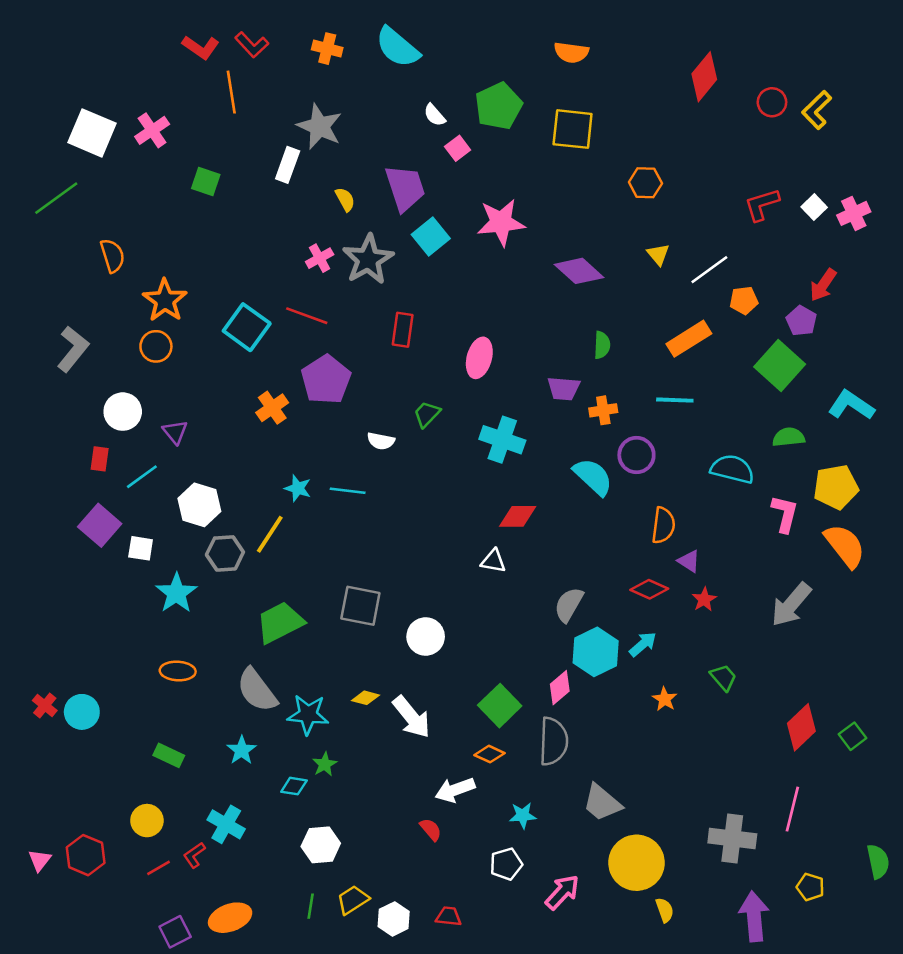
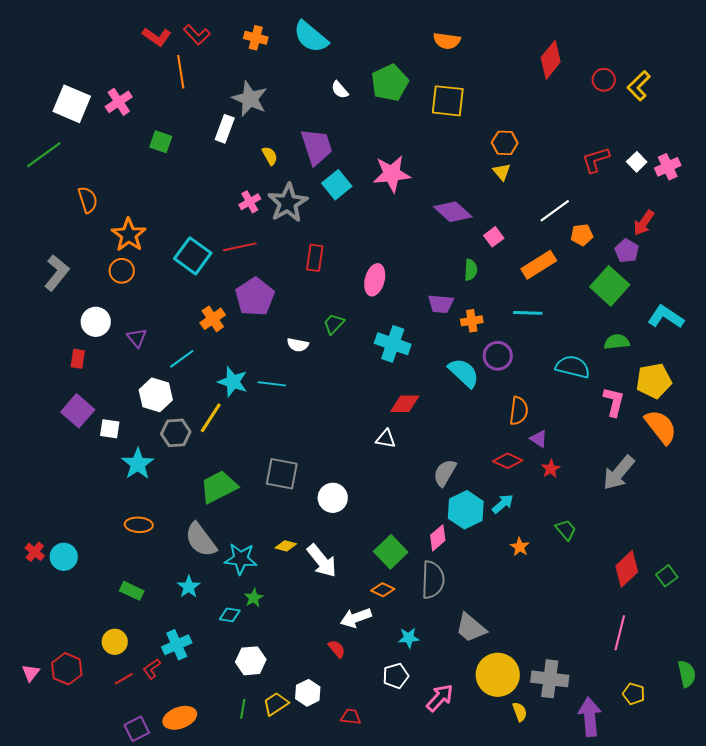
pink square: (458, 148) -> (494, 237), moved
yellow triangle: (658, 254) -> (502, 172), moved
red line: (307, 316) -> (240, 247), turned -32
cyan line: (142, 477) -> (182, 359), moved
cyan star: (298, 488) -> (233, 382), size x1.4
cyan cross: (226, 824) -> (177, 645), turned 36
gray cross: (732, 838) -> (550, 679), moved
white hexagon: (394, 919) -> (308, 693), moved

